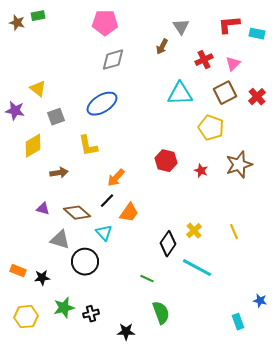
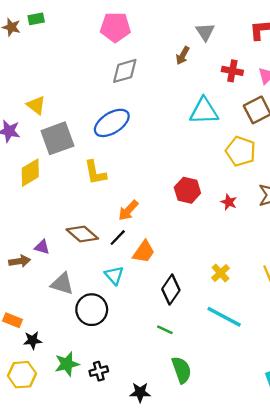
red cross: (204, 60) -> (232, 71), turned 36
gray square: (56, 117) -> (57, 138), size x1.6
brown arrow: (59, 173) -> (20, 261), moved
brown diamond: (77, 213) -> (82, 234), moved
black diamond: (168, 244) -> (171, 290), moved
black star: (42, 278) -> (33, 340), moved

